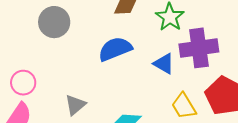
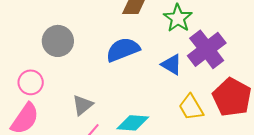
gray circle: (54, 22) -> (58, 41), moved
purple cross: (199, 48) -> (207, 49), turned -30

